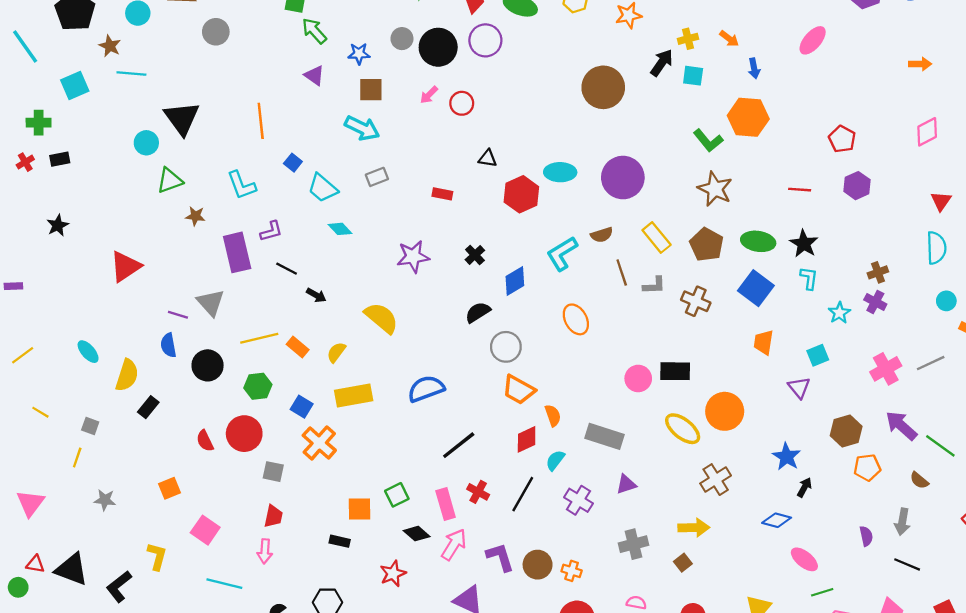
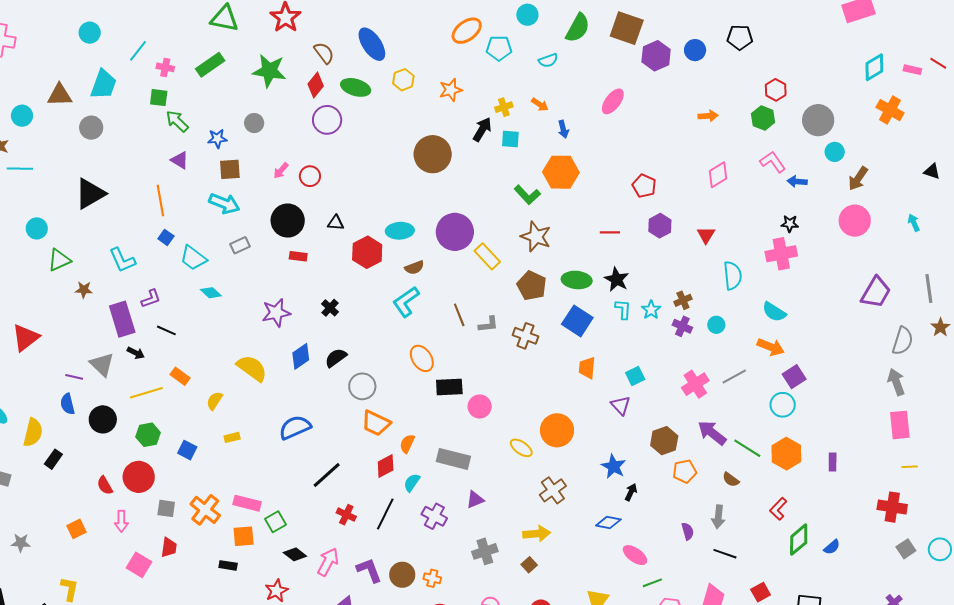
black circle: (438, 47) -> (288, 221), moved
black triangle: (182, 118) -> (90, 194), moved, turned 40
orange line: (261, 121) -> (160, 201), moved
red triangle: (941, 201) -> (706, 235), moved
brown semicircle: (602, 235) -> (414, 268), moved
yellow rectangle: (657, 238) -> (487, 256), moved
blue diamond: (515, 281) -> (301, 356), moved
black arrow: (316, 295) -> (136, 353), moved
cyan circle: (946, 301) -> (716, 325), moved
cyan star: (839, 313) -> (651, 310), moved
orange rectangle: (298, 347) -> (180, 376), moved
black rectangle: (675, 371) -> (449, 387), moved
yellow rectangle: (354, 395) -> (232, 437), size x0.5
orange semicircle: (553, 416) -> (407, 444), turned -132
yellow ellipse: (683, 429) -> (521, 448), size x0.7
orange cross: (319, 443) -> (205, 510), moved
pink rectangle: (446, 504) -> (247, 503), moved, turned -56
pink square: (205, 530) -> (139, 565), moved
pink arrow: (265, 551) -> (121, 521), moved

